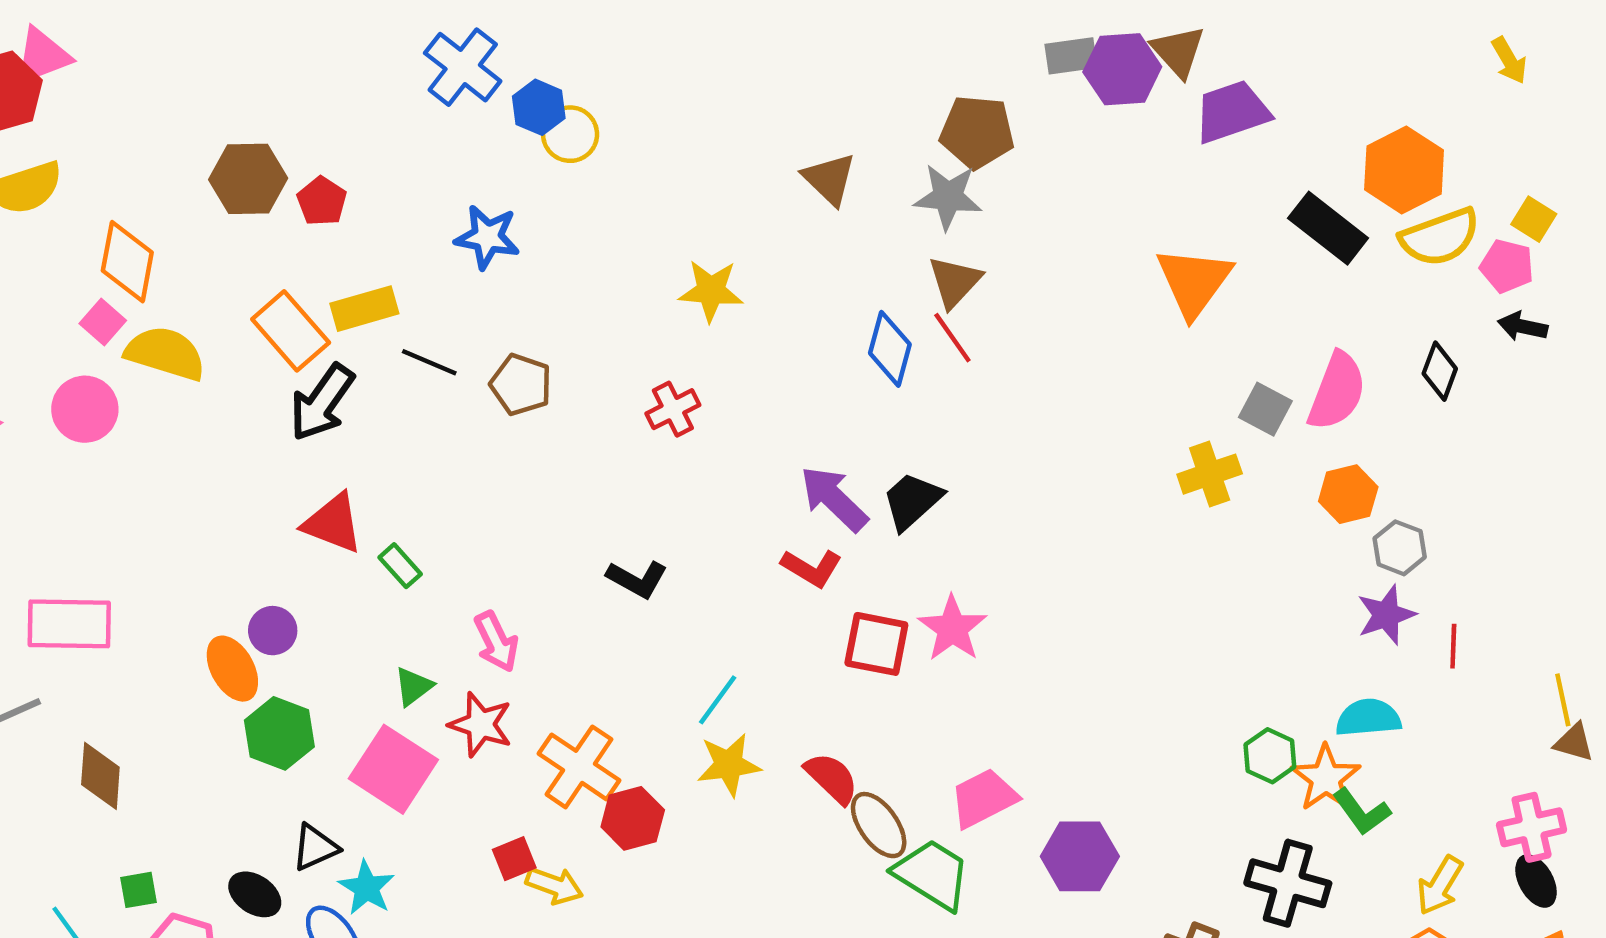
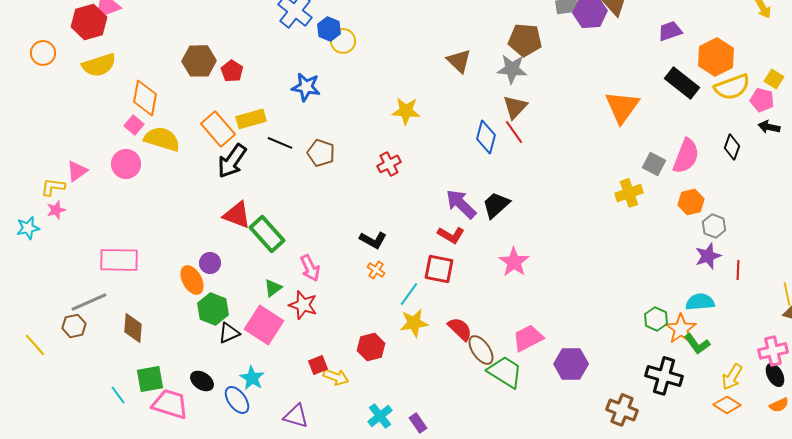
purple trapezoid: (1232, 112) -> (670, 31), moved, size x0.7
green rectangle: (400, 566) -> (267, 234), size x1.8
red square: (876, 644) -> (439, 269), moved
orange cross: (579, 767) -> (376, 270), moved, size x0.5
black triangle: (315, 847) -> (229, 333), moved
green square: (139, 890) -> (150, 379), size x1.6

